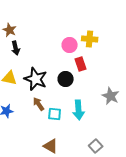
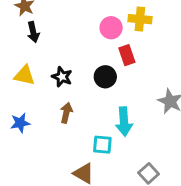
black star: (36, 79) -> (62, 77), size x0.6
brown arrow: (39, 104) -> (66, 113), turned 48
cyan square: (55, 114) -> (102, 145), moved

